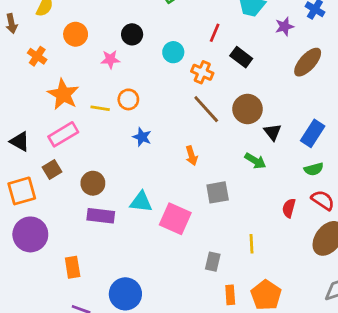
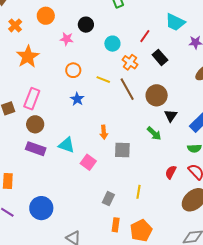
yellow line: (100, 108) -> (103, 80), moved
pink rectangle: (63, 134) -> (32, 99), moved, turned -50
orange arrow: (192, 156) -> (104, 132), moved
pink square: (175, 219) -> (88, 162), size x0.7

